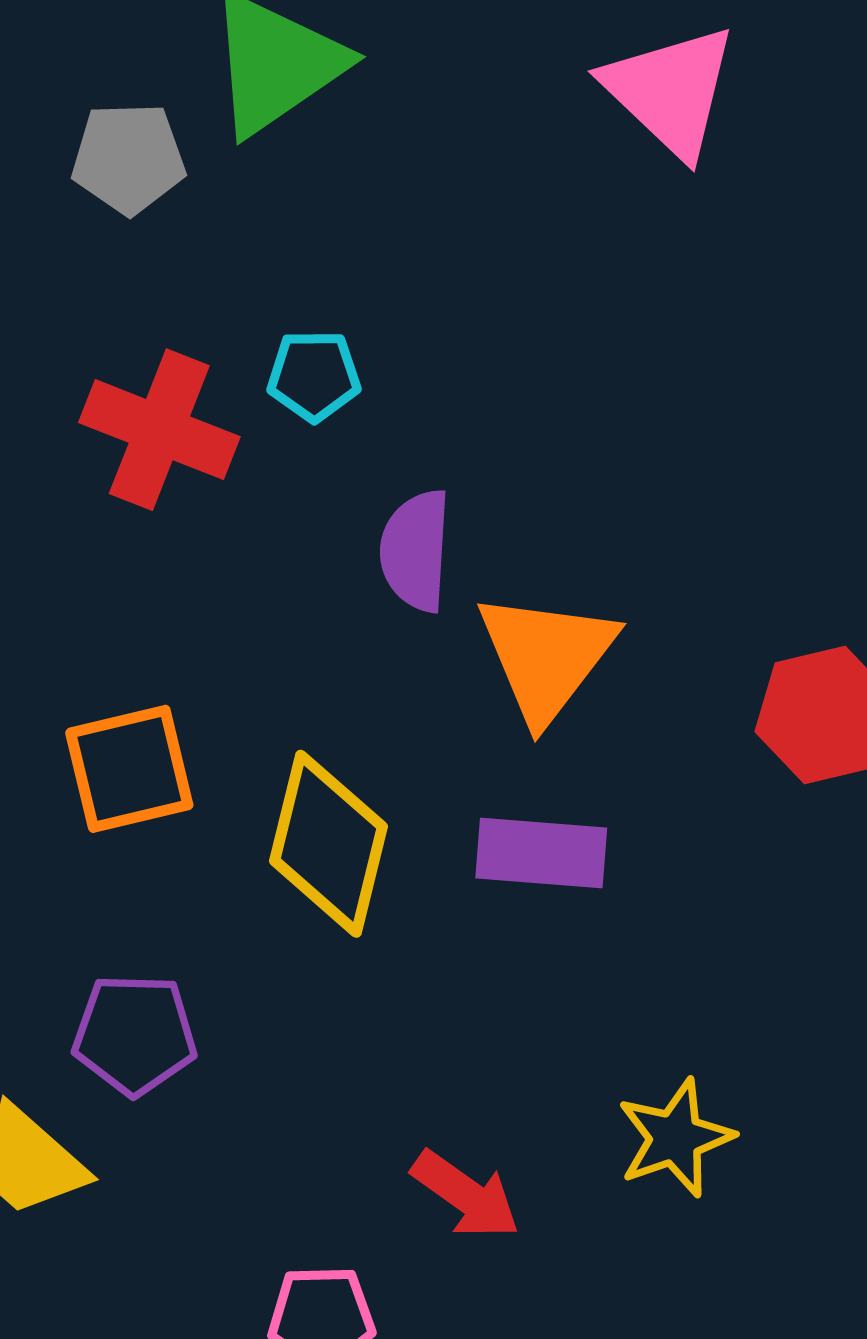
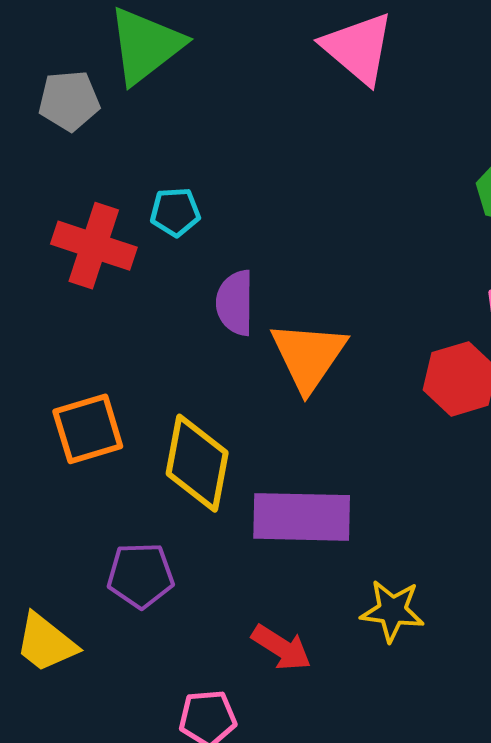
purple rectangle: (541, 853) -> (302, 517), moved, size x1.4
purple pentagon: (135, 1035) -> (141, 575), moved
yellow star: (675, 1138) -> (392, 611), turned 30

